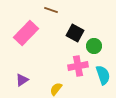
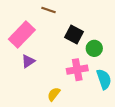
purple triangle: (22, 80) -> (28, 61), moved

